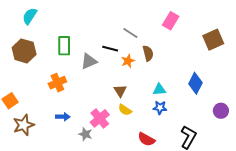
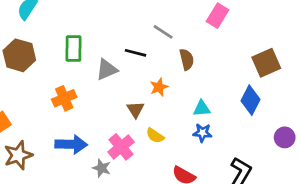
brown square: (213, 40) -> (266, 63), moved
orange star: (128, 61) -> (159, 87), moved
brown triangle: (120, 91) -> (135, 109), moved
blue arrow: (63, 117) -> (71, 144), size x1.6

